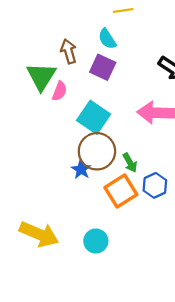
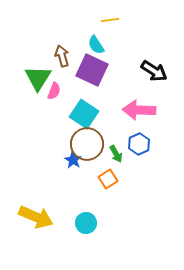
purple square: (103, 67) -> (92, 70), size x1.4
blue hexagon: (155, 185) -> (139, 144), moved
orange square: (121, 191) -> (108, 179), size x0.7

